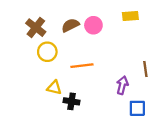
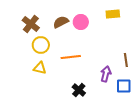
yellow triangle: (54, 88) -> (40, 68), moved
black cross: (72, 101) -> (79, 90), moved, turned 32
blue square: (137, 108) -> (124, 86), moved

